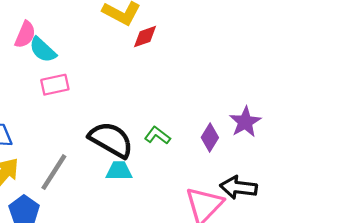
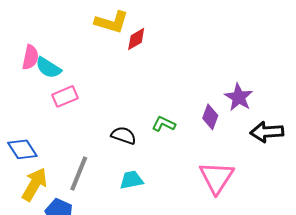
black semicircle: (111, 140) -> (124, 135), size x0.6
cyan trapezoid: (119, 171) -> (131, 180), moved
black arrow: (239, 187) -> (267, 132), moved

